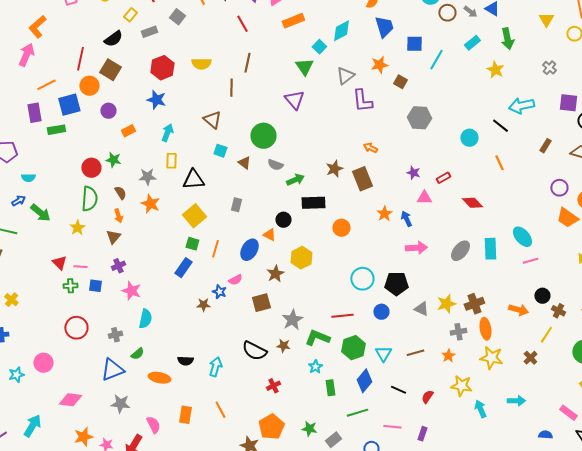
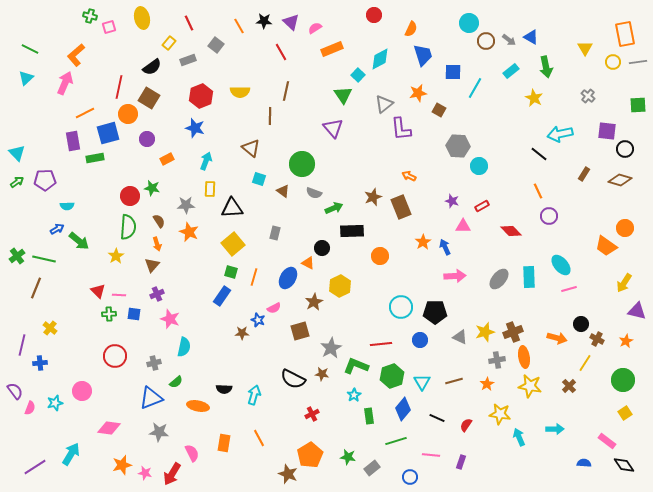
cyan circle: (469, 138) -> (479, 166), moved
purple circle: (559, 188) -> (549, 216), moved

